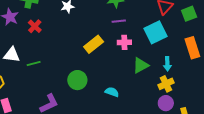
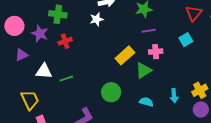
red cross: (35, 26) -> (65, 41), turned 32
cyan square: (155, 32) -> (186, 40), size x0.6
cyan arrow: (167, 64) -> (174, 96), moved
green triangle: (141, 65) -> (144, 70), moved

